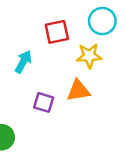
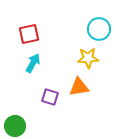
red square: (57, 32) -> (29, 34), moved

